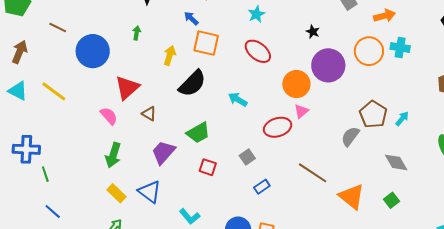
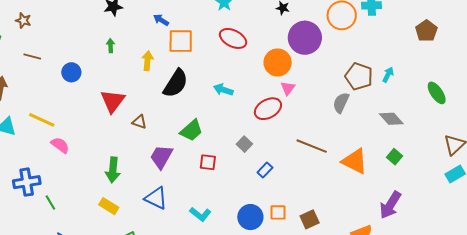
blue circle: (93, 51) -> (71, 72), size x0.6
pink semicircle: (109, 116) -> (60, 145), moved
yellow rectangle: (117, 193) -> (109, 206), moved

